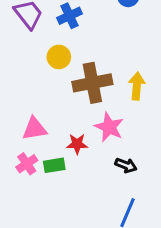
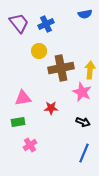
pink star: (109, 127) -> (82, 92), moved
pink cross: (27, 164) -> (30, 145), moved
green rectangle: (54, 165) -> (18, 122), moved

